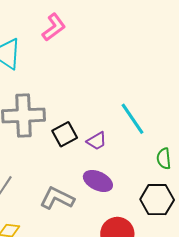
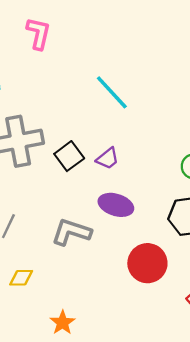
pink L-shape: (54, 27) -> (38, 33), turned -32
cyan line: (133, 119) -> (112, 92), moved

